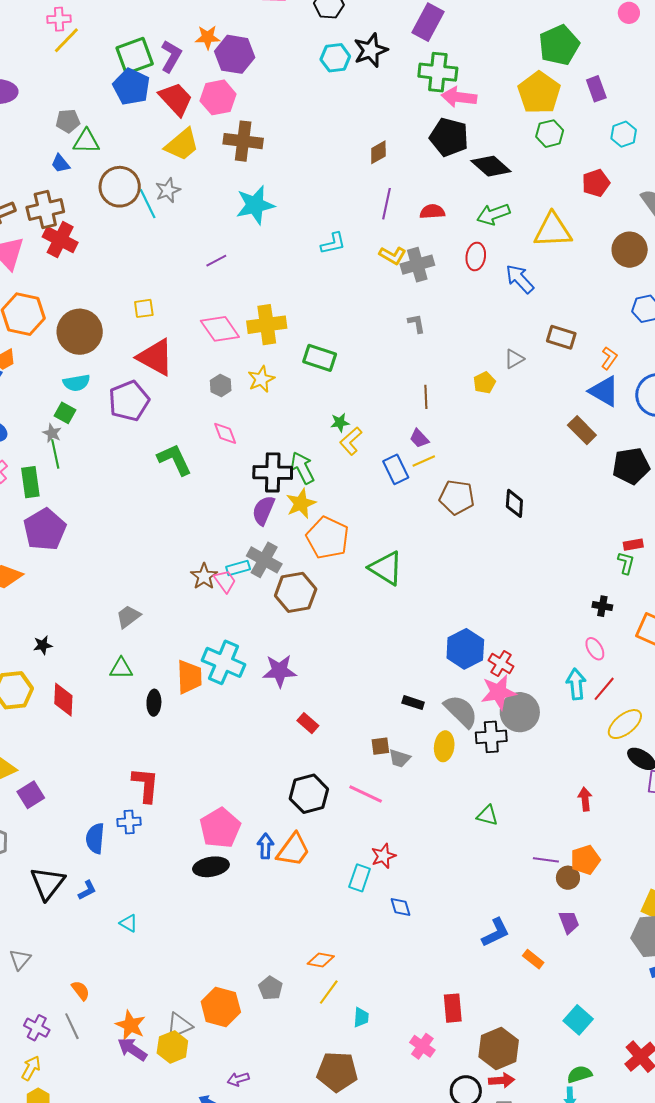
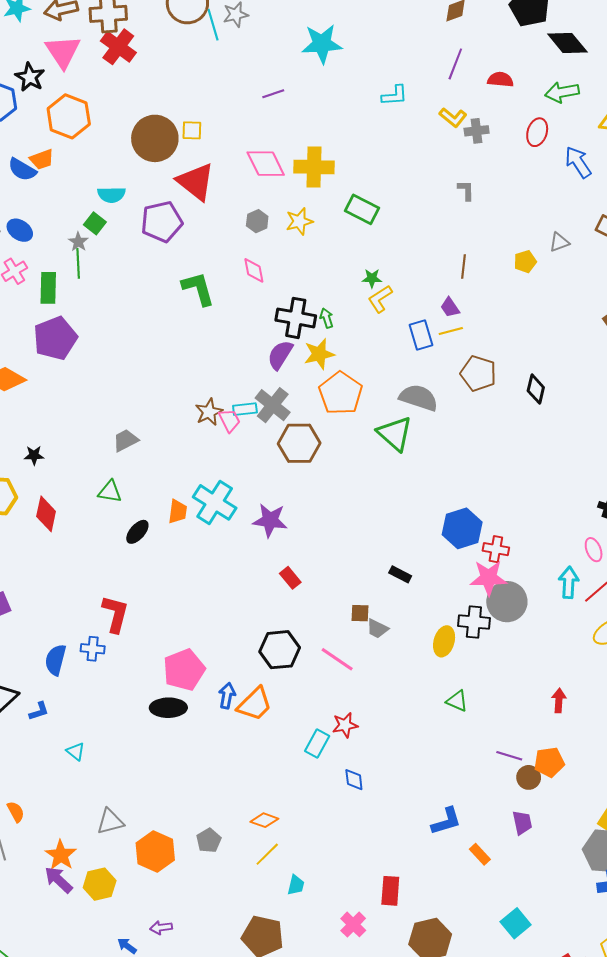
gray cross: (417, 265) -> (477, 131), size x0.7
brown circle: (80, 332) -> (155, 138), moved
green arrow: (302, 468) -> (327, 318), size x0.6
red cross: (501, 663) -> (496, 549), turned -30
orange trapezoid: (189, 677) -> (178, 512), size x0.7
black ellipse: (154, 703) -> (137, 532), turned 30
gray semicircle: (461, 711) -> (419, 398), moved, turned -36
yellow ellipse: (444, 746) -> (444, 641), moved
gray triangle: (179, 1026) -> (110, 821), moved

